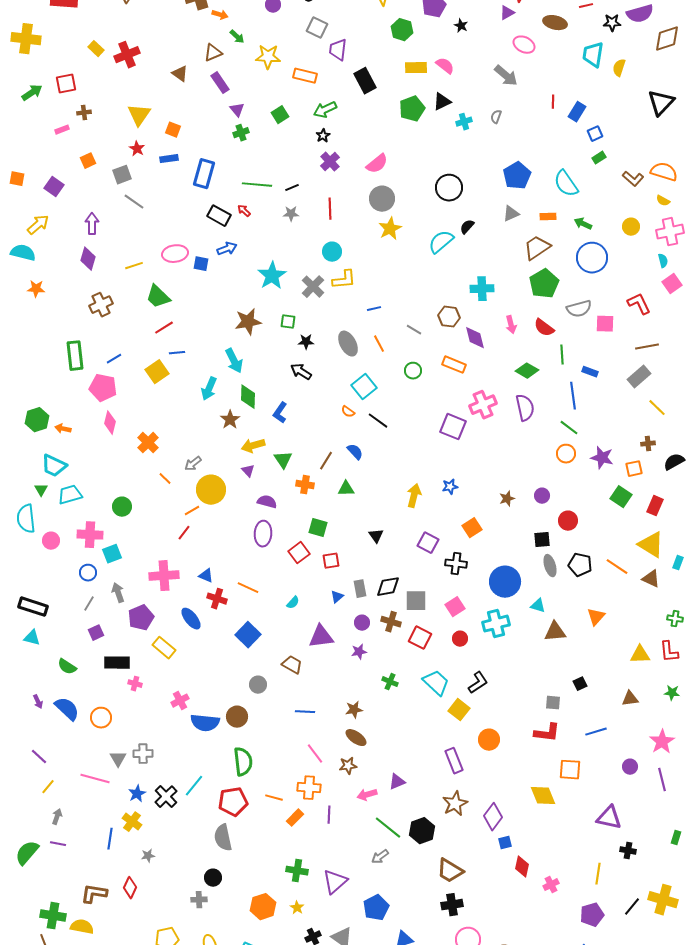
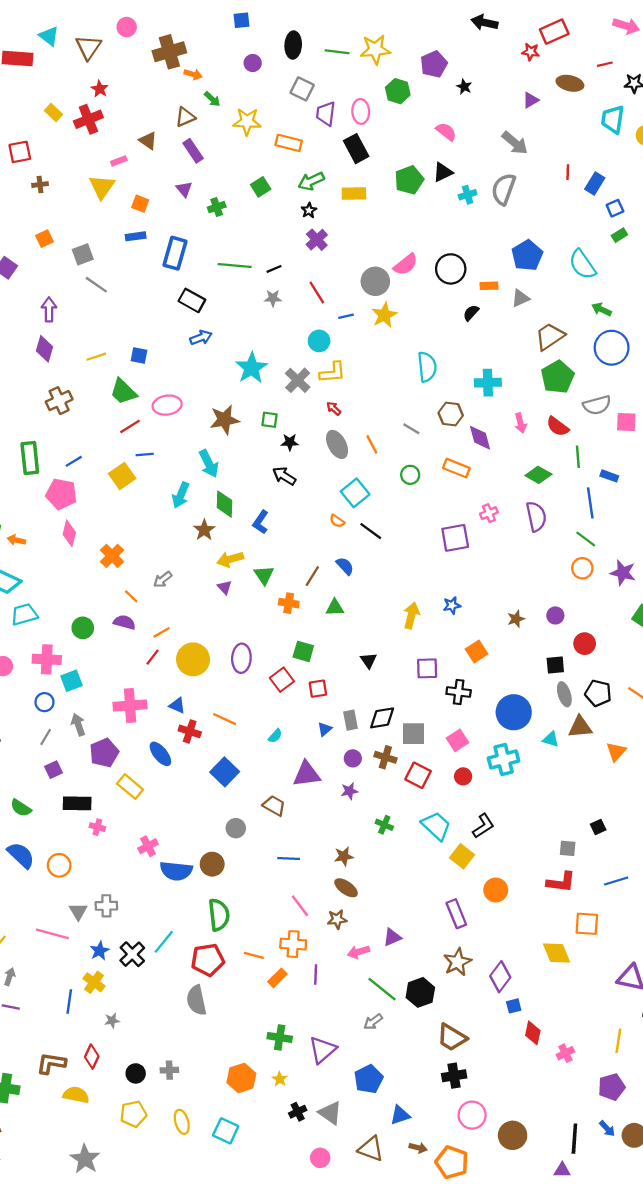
purple triangle: (507, 13) -> (531, 100), moved
pink ellipse: (524, 45) -> (361, 111), moved, turned 60
yellow rectangle: (416, 68) -> (354, 194), moved
purple triangle: (237, 110) -> (184, 189), moved
gray semicircle: (496, 117) -> (504, 189), size x2.0
pink rectangle: (62, 130) -> (119, 161), moved
red star: (137, 149) -> (100, 89), moved
pink semicircle: (377, 164) -> (406, 264), moved
red line: (330, 209) -> (317, 293), turned -30
red arrow: (244, 211) -> (334, 408), moved
orange rectangle: (548, 217) -> (489, 286), moved
cyan semicircle: (441, 242) -> (427, 367), moved, turned 124
pink ellipse: (175, 254) -> (167, 405), moved
blue square: (201, 264) -> (139, 356), moved
blue line: (374, 309) -> (346, 316), moved
pink cross: (483, 405) -> (489, 513), size x0.6
purple square: (453, 427) -> (455, 538), turned -32
yellow circle: (211, 490) -> (193, 659), moved
purple semicircle: (267, 502) -> (124, 622), moved
purple square: (428, 543) -> (427, 668), turned -30
brown triangle: (555, 632) -> (580, 727), moved
black circle: (213, 878) -> (136, 1073), moved
yellow semicircle: (82, 927) -> (76, 1095), moved

